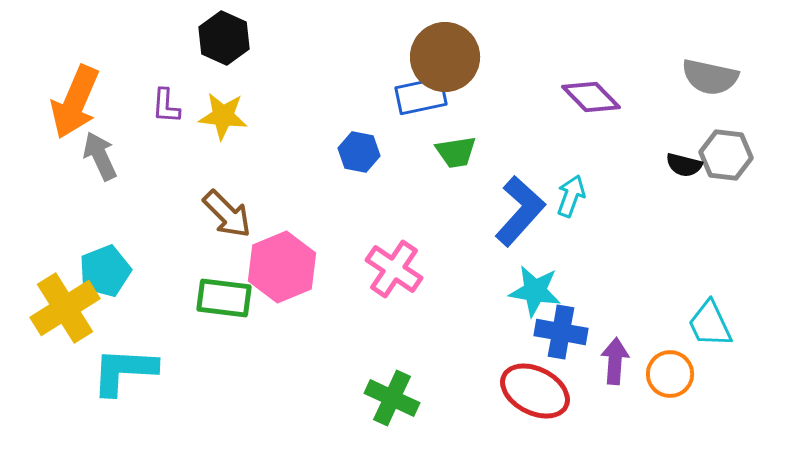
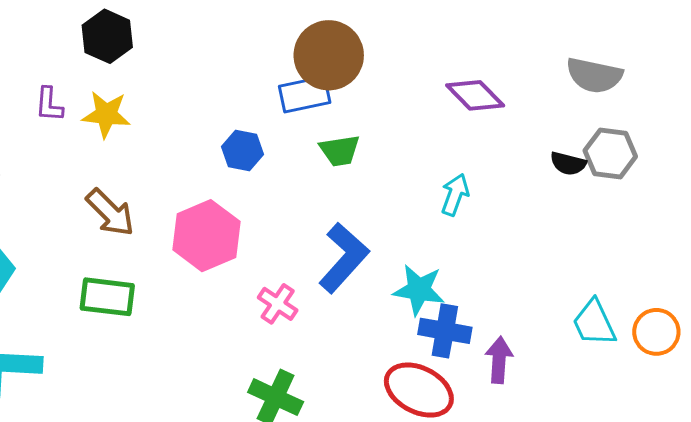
blue L-shape: (520, 211) -> (344, 258), moved
pink hexagon: (282, 267) -> (206, 236), moved
pink cross: (394, 269) -> (278, 304), moved, size x0.7
orange circle: (670, 374) -> (656, 332), moved

